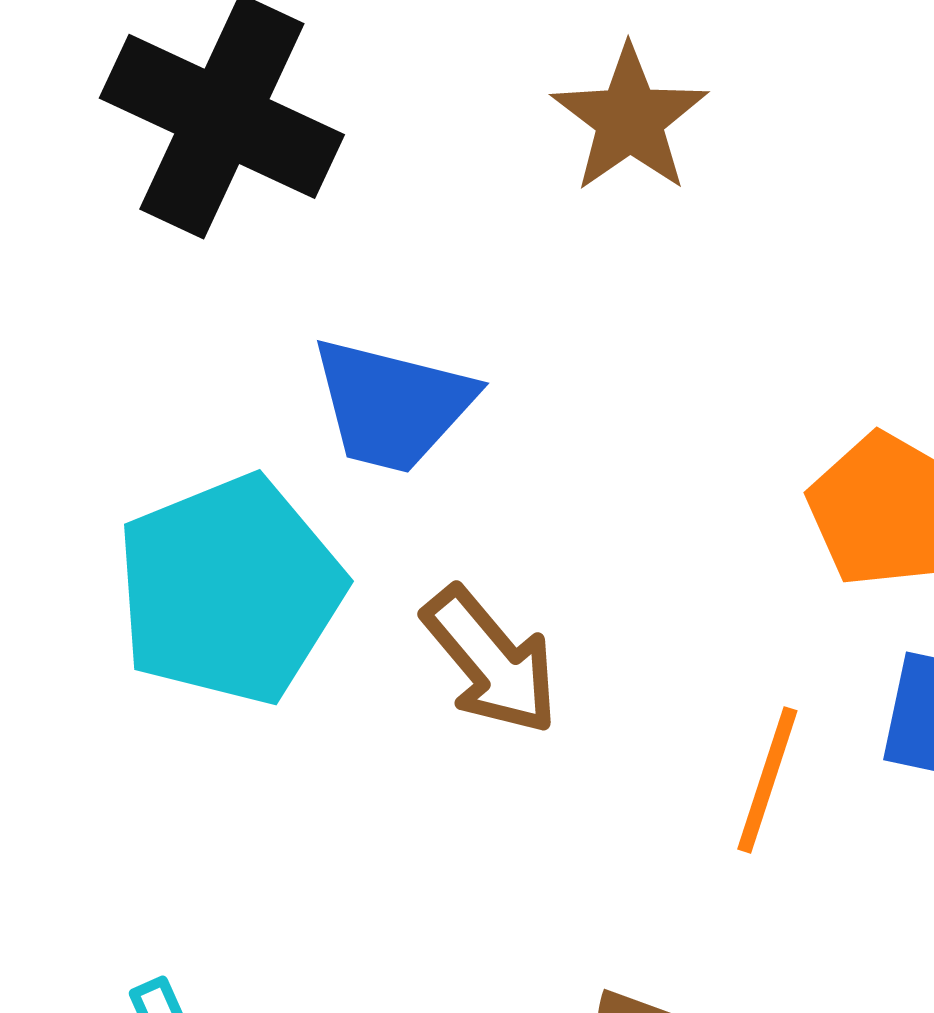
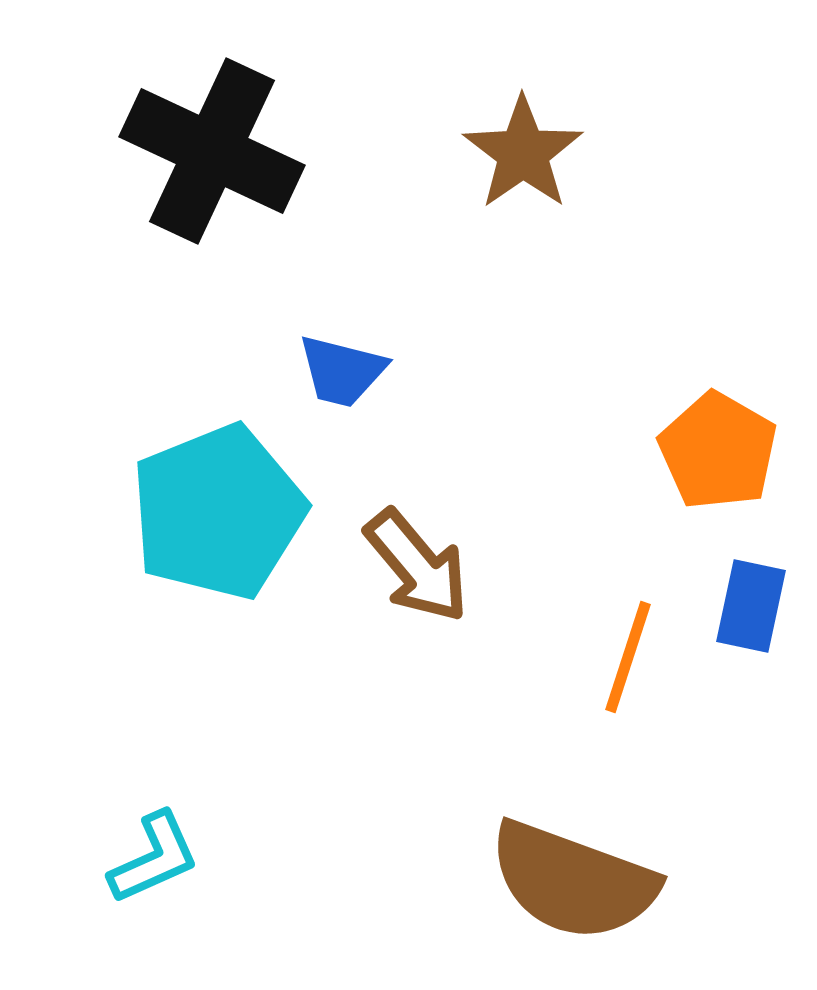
blue trapezoid: (392, 405) -> (342, 371), size x0.7

